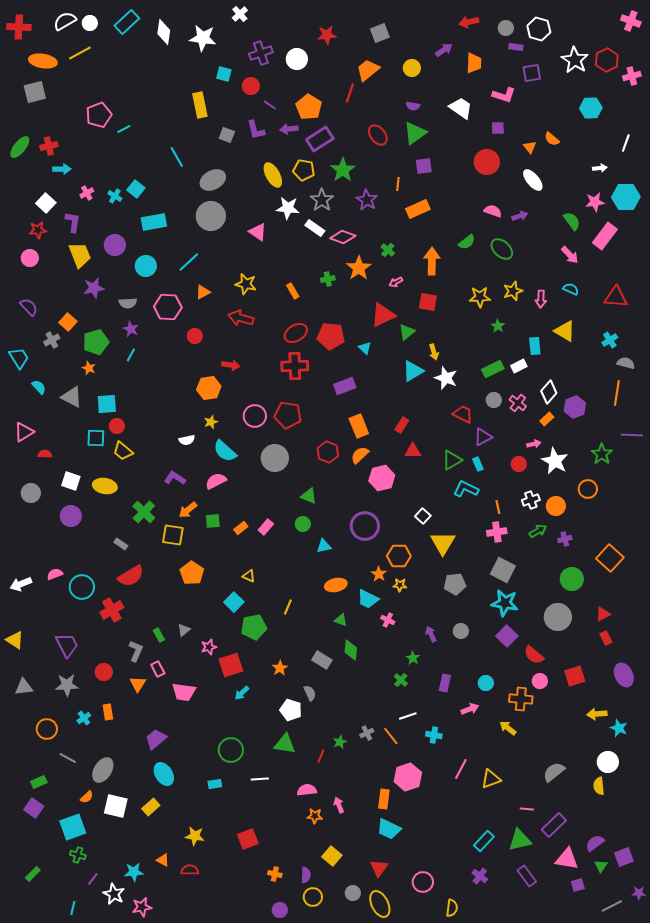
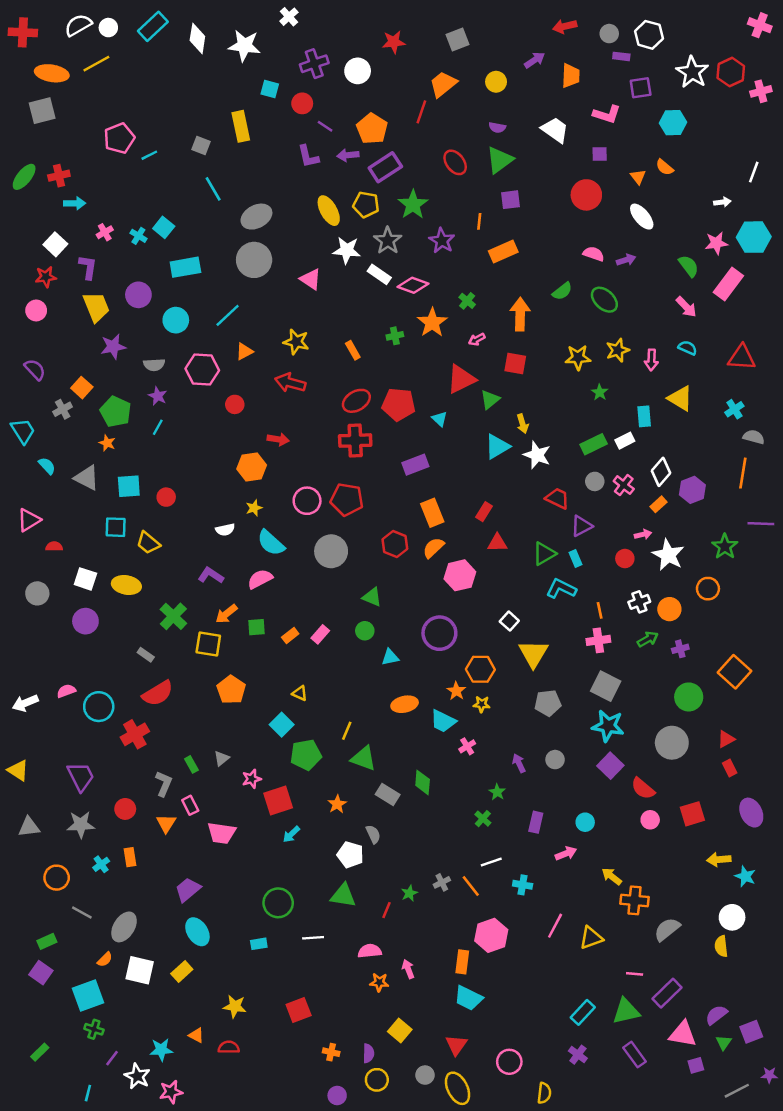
cyan hexagon: (591, 108) -> (673, 123), moved
gray square: (227, 135) -> (201, 146), moved
green pentagon: (96, 342) -> (116, 412), turned -30
red circle: (117, 426) -> (166, 497), moved
green triangle: (341, 620) -> (364, 758), moved, size x1.6
pink cross: (388, 620) -> (467, 746), turned 32
orange cross: (521, 699) -> (635, 900), moved

